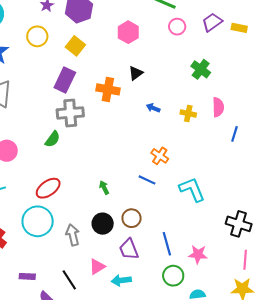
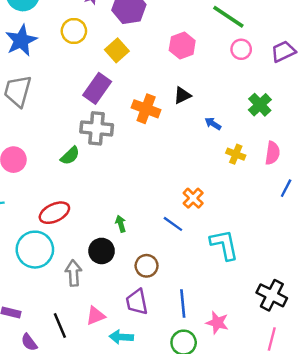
blue arrow: (153, 108) -> (213, 124), moved
black circle: (103, 224) -> (102, 251), moved

